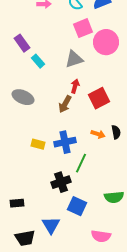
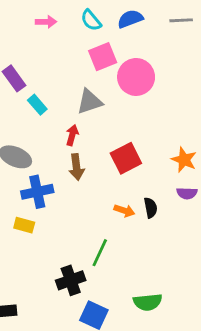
red arrow: (75, 86) -> (72, 135), moved
brown arrow: (65, 104) -> (77, 167), turned -36
blue cross: (65, 142) -> (37, 192), moved
yellow rectangle: (38, 144) -> (24, 225), moved

